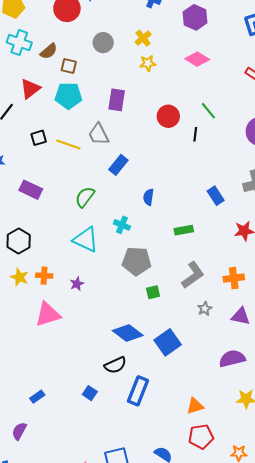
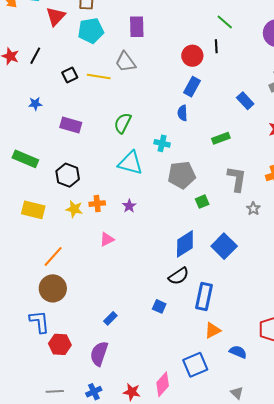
red triangle: (30, 89) -> (56, 16), moved
red circle: (168, 116) -> (192, 56), moved
blue rectangle: (118, 165) -> (192, 87), moved
gray L-shape: (193, 275) -> (237, 179), turned -36
pink triangle: (48, 314) -> (107, 239), size x0.6
blue diamond: (128, 333) -> (185, 244), turned -60
orange triangle: (195, 406) -> (213, 330), moved
purple semicircle: (19, 431) -> (99, 354), size x1.4

